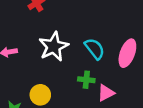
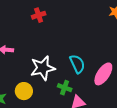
white star: (54, 47) -> (43, 68), moved

